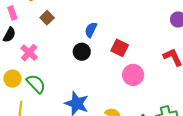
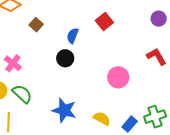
brown square: (47, 18) -> (36, 25), moved
red square: (120, 48) -> (104, 21), moved, turned 30

